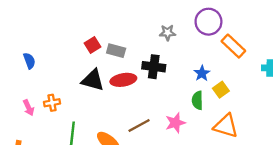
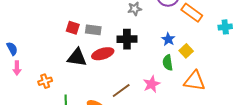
red square: (93, 45) -> (73, 28), turned -32
blue semicircle: (29, 61) -> (12, 49), moved
pink arrow: (29, 108) -> (17, 68), moved, turned 32

